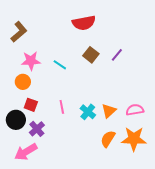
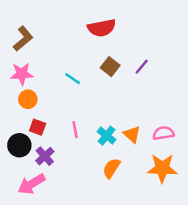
pink star: (31, 61) -> (22, 74), moved
orange triangle: (109, 111) -> (132, 134), turned -35
orange semicircle: (108, 139) -> (111, 168), moved

